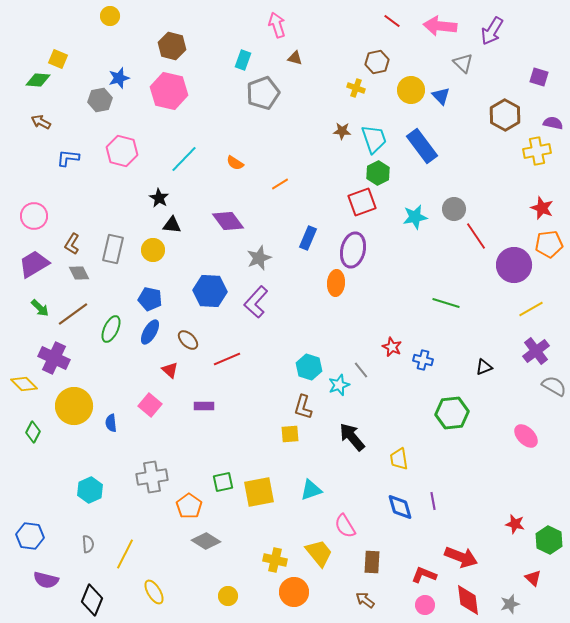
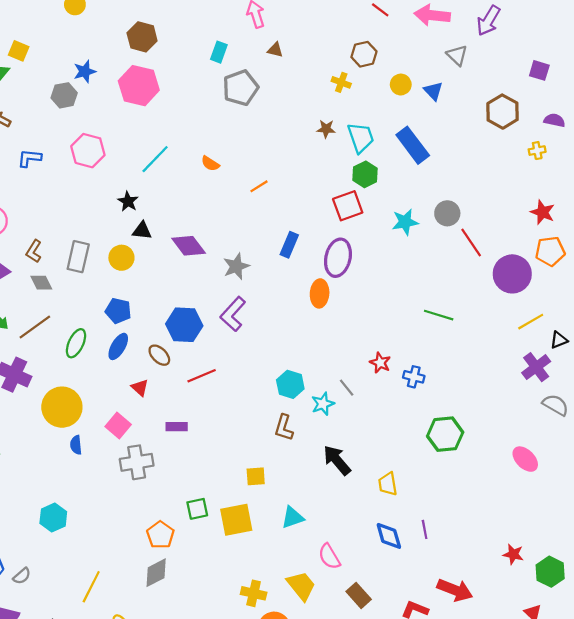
yellow circle: (411, 90) -> (401, 85), size x0.7
yellow cross: (537, 151) -> (537, 151), size x0.6
purple diamond: (228, 221) -> (189, 246), moved
blue hexagon: (210, 291) -> (184, 325), moved
black triangle: (484, 367) -> (559, 340), moved
yellow circle: (74, 406) -> (62, 407), moved
yellow square: (290, 434) -> (256, 476), moved
gray cross: (152, 477) -> (137, 462), moved
gray diamond: (206, 541) -> (156, 573), moved, turned -60
gray semicircle: (88, 544) -> (22, 576), moved, turned 54
brown rectangle: (372, 562) -> (359, 595), turned -45

